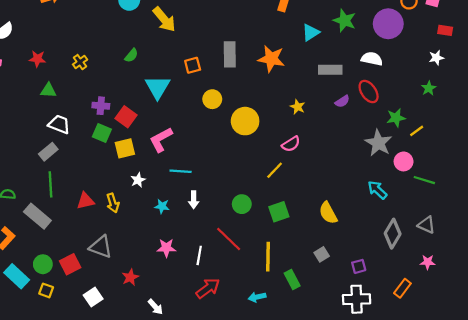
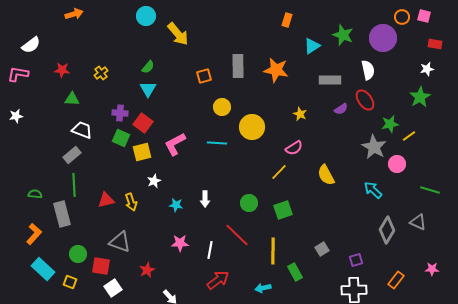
white semicircle: (372, 59) -> (368, 70), turned 66
cyan triangle: (158, 87) -> (148, 89), moved, size x0.7
green star: (429, 88) -> (420, 97), size x1.5
cyan line: (181, 171) -> (217, 143), moved
green line: (424, 180) -> (430, 190), moved
yellow semicircle: (328, 213) -> (326, 175), moved
gray rectangle: (37, 216) -> (62, 214), turned 35
pink star: (428, 262) -> (432, 269), moved
green circle: (43, 264) -> (78, 254), moved
red square: (70, 264) -> (101, 266), moved, turned 36

